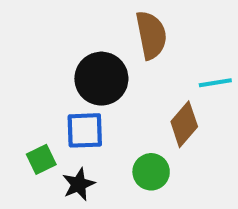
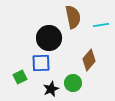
cyan line: (215, 83) -> (101, 25), moved
black star: (79, 184) -> (51, 89), moved

